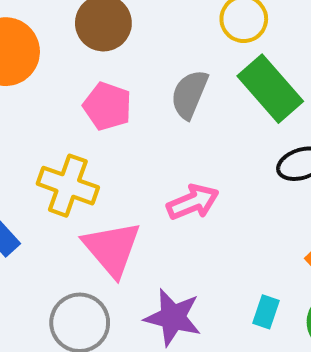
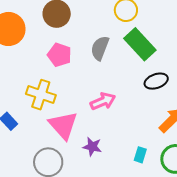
purple star: (173, 317) -> (92, 147), moved, size x0.7

